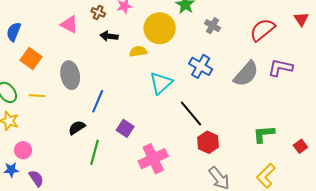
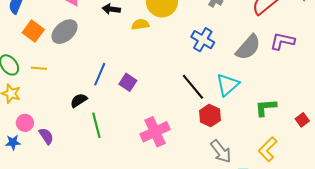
gray ellipse: (70, 75) -> (65, 32), moved, turned 60
cyan triangle: (161, 83) -> (228, 85), moved
purple square: (125, 128) -> (128, 82), moved
green line: (94, 152) -> (96, 125), turned -30
purple semicircle: (36, 178) -> (46, 136), moved

